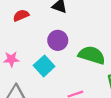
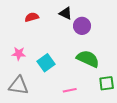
purple circle: (58, 40) -> (82, 26), moved

